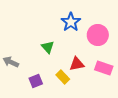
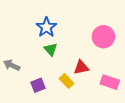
blue star: (71, 22) -> (46, 27), moved
pink rectangle: (104, 68) -> (110, 82), moved

